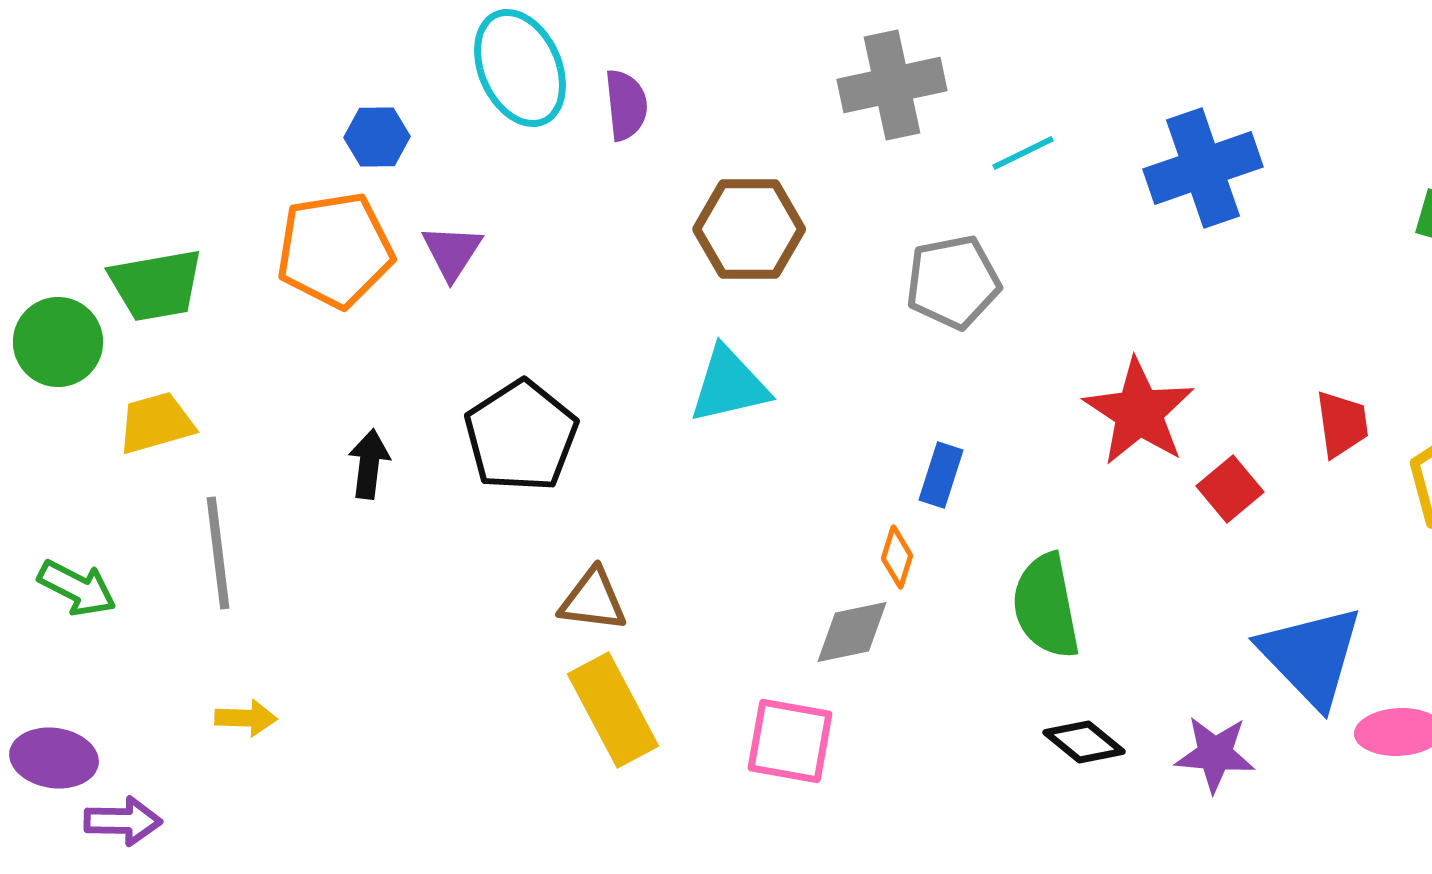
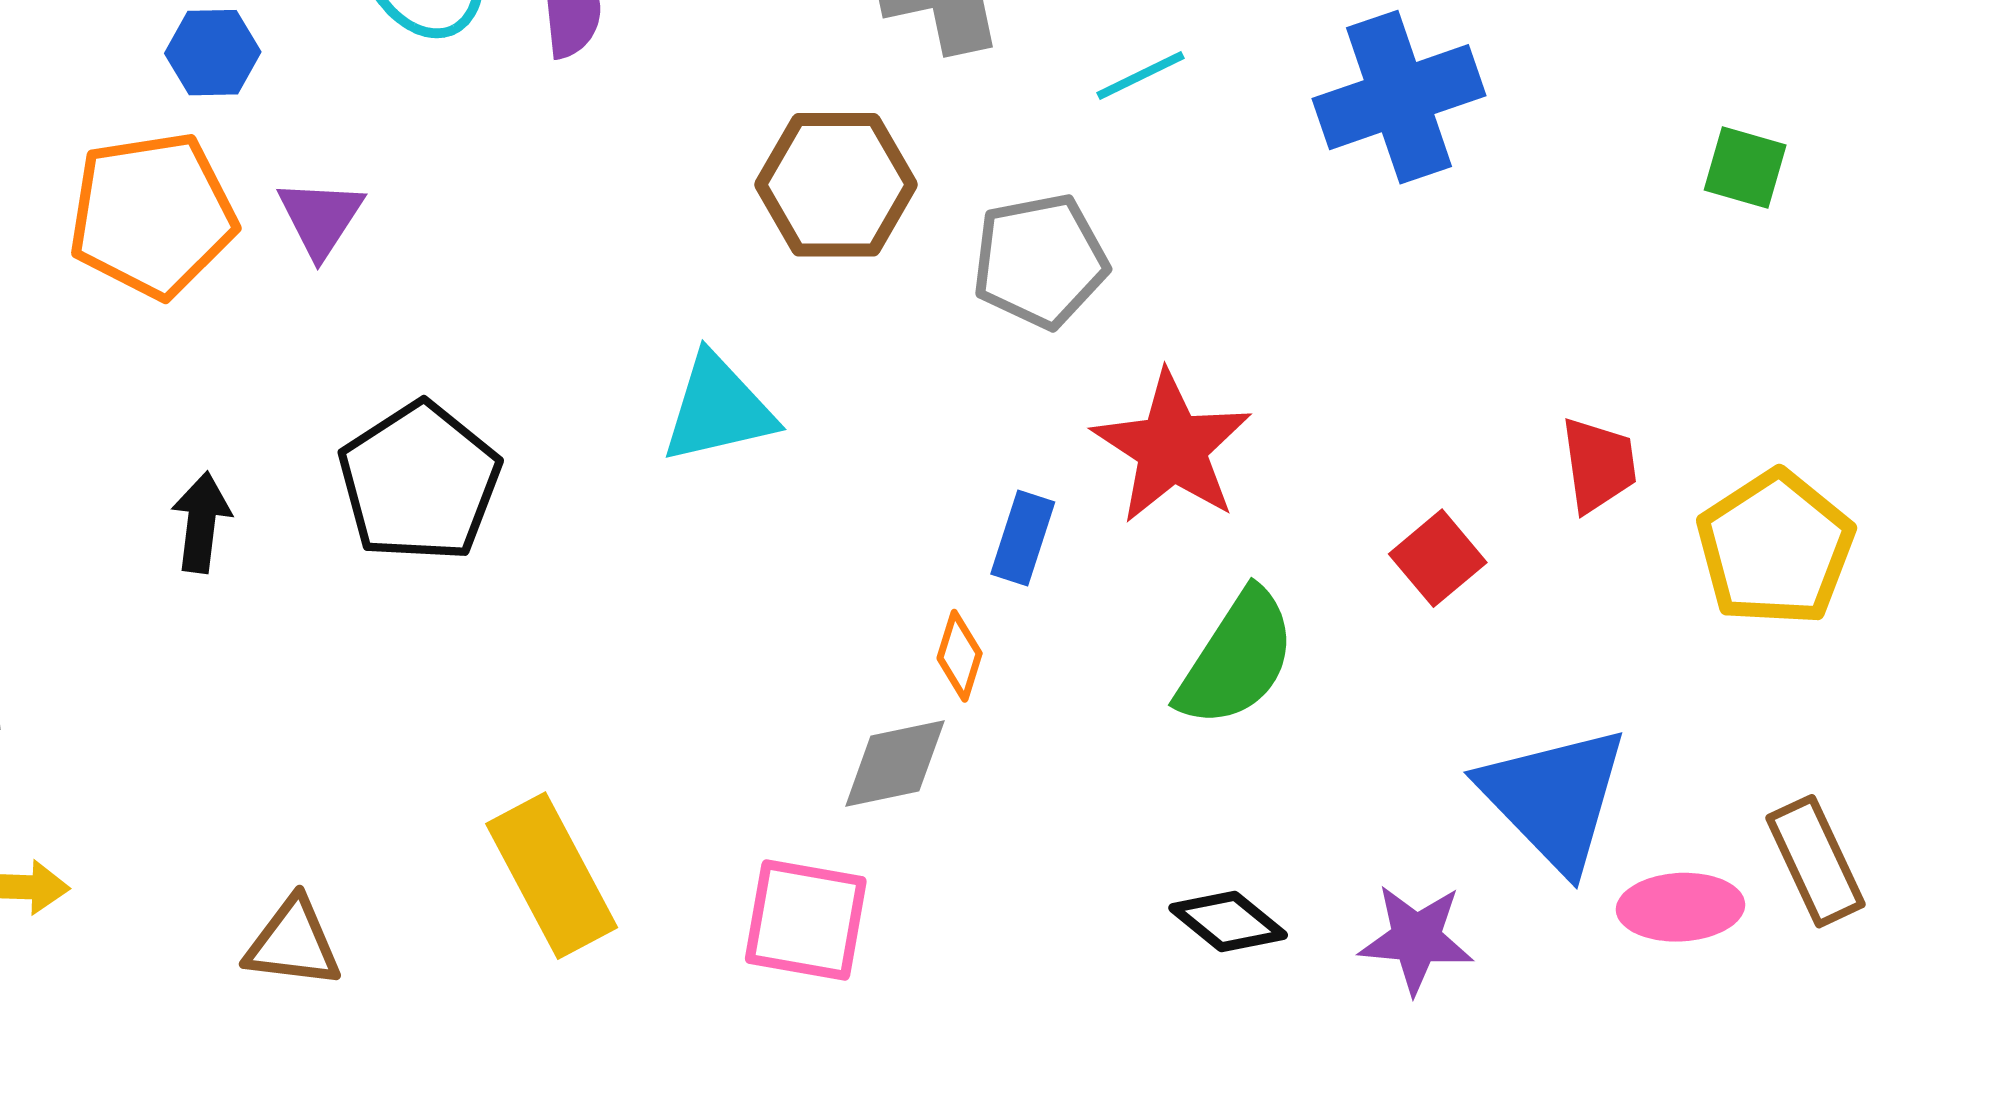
brown hexagon: (749, 229) -> (836, 185), moved
red star: (1139, 412) -> (1172, 448), moved
brown triangle: (593, 600) -> (293, 943), moved
green semicircle: (1046, 606) -> (1237, 659), moved, turned -136

